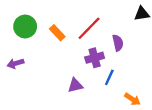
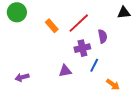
green circle: (25, 26) -> (17, 12), moved
purple arrow: (16, 63) -> (22, 77), moved

